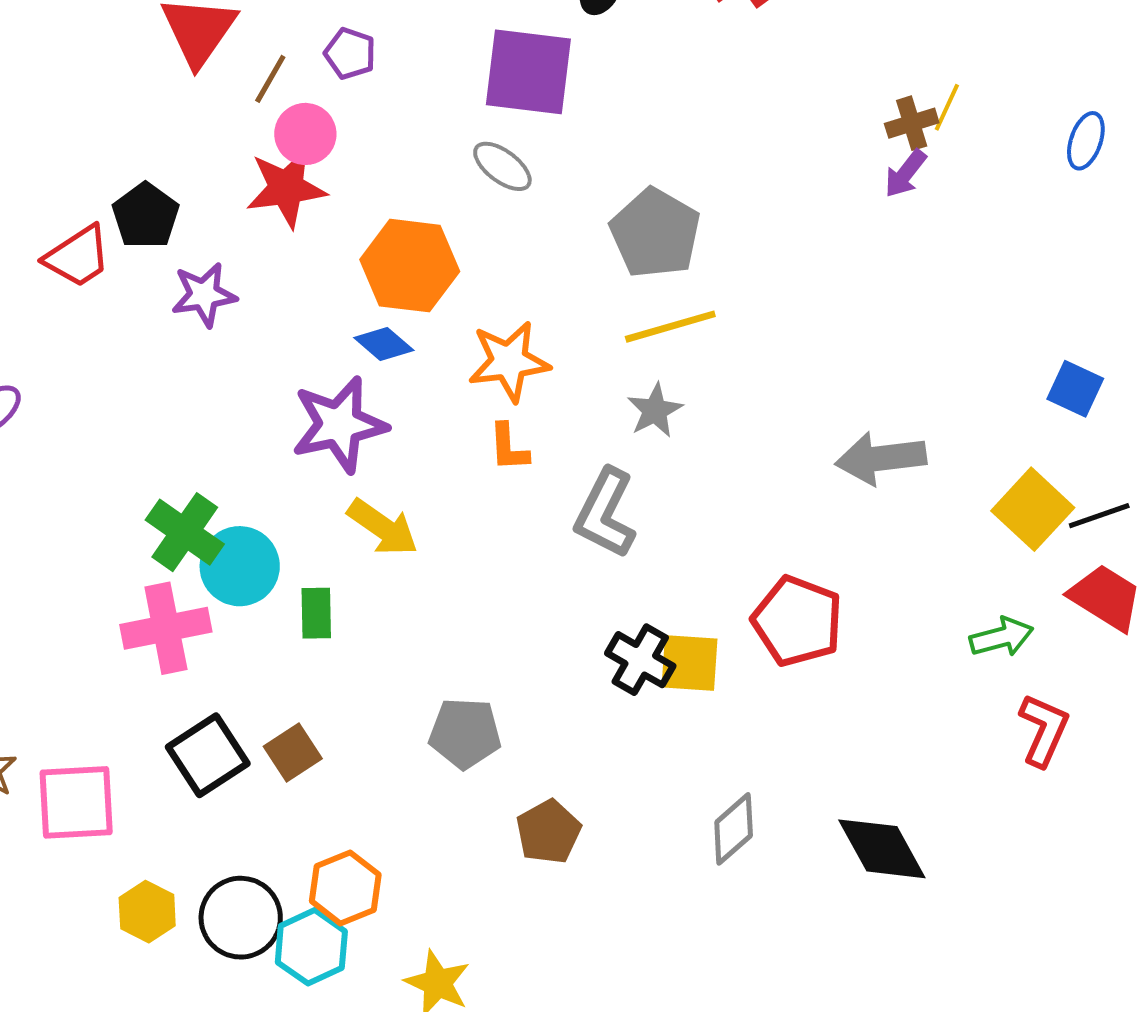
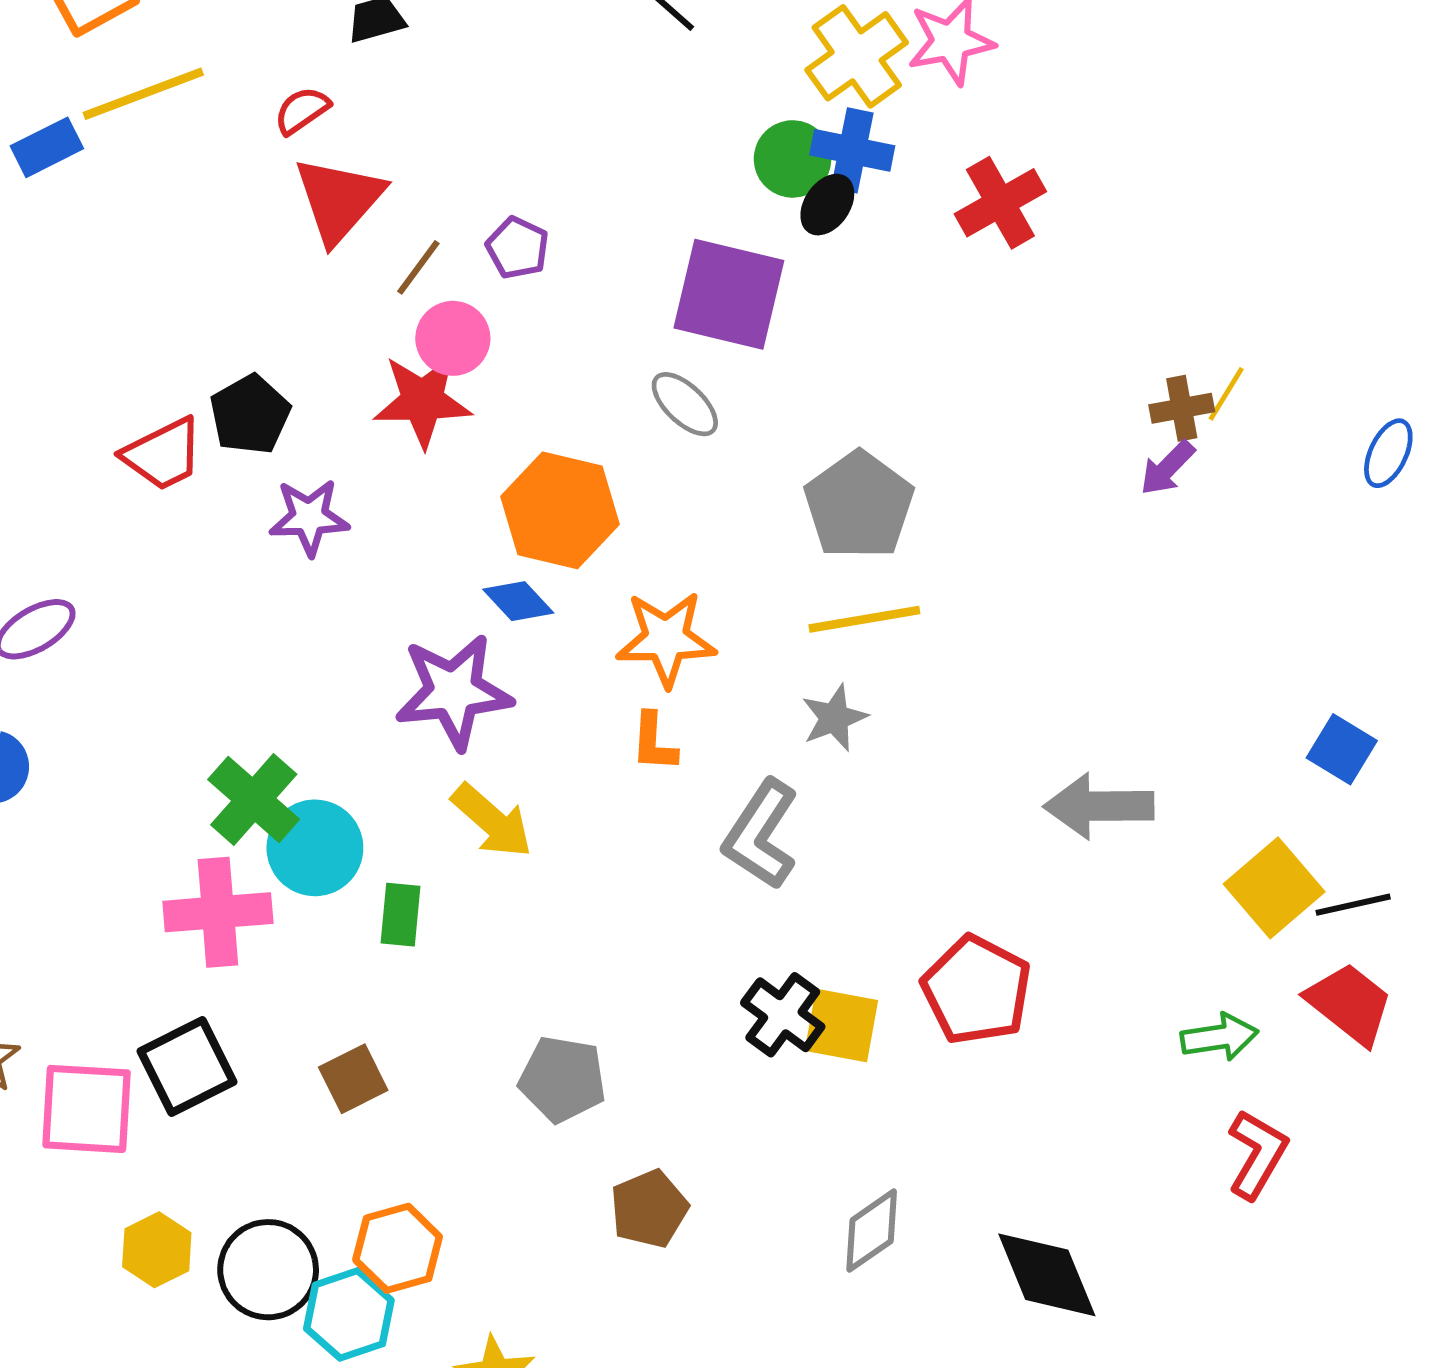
black square: (208, 755) -> (187, 1066), moved

